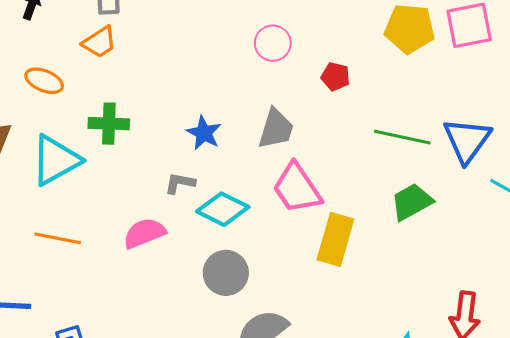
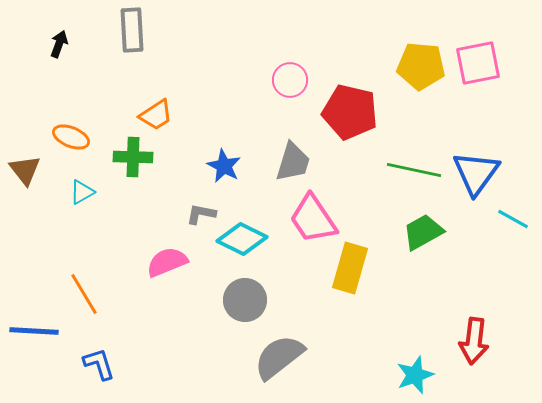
orange trapezoid: (99, 42) -> (156, 115), moved
red pentagon: (335, 77) -> (350, 112), size x2.0
orange ellipse: (44, 81) -> (71, 137), moved
cyan triangle: (56, 160) -> (82, 192), size x0.5
orange line: (58, 238) -> (84, 294), moved, turned 48

